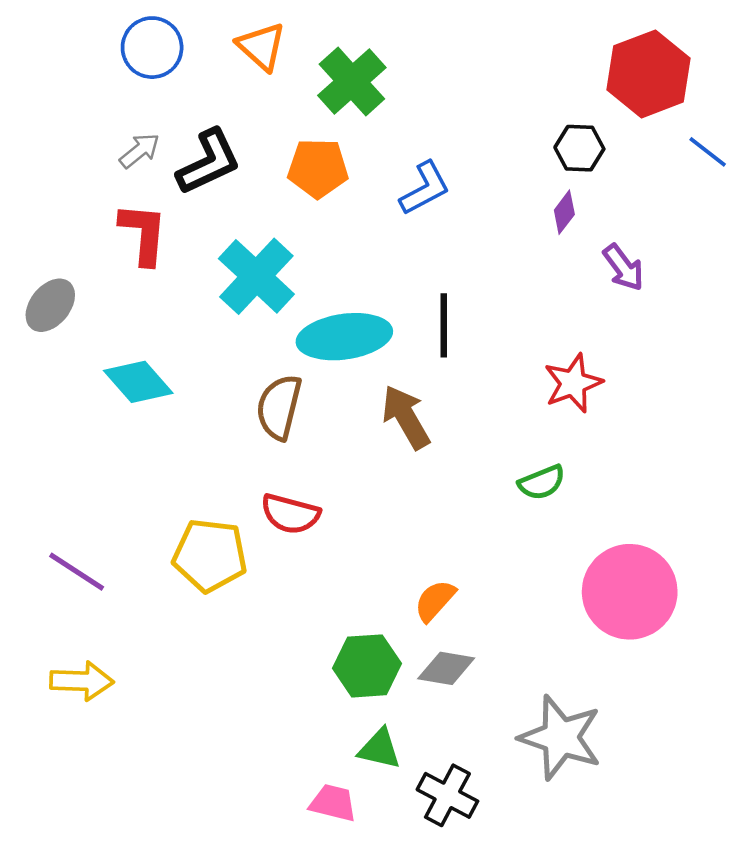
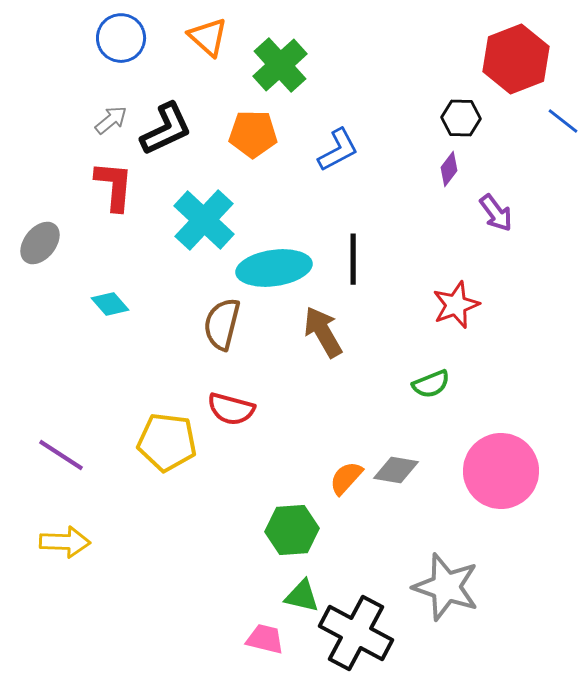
cyan diamond: (138, 382) -> (110, 304), size x0.7
gray diamond: (446, 668) -> (396, 470), moved
black cross: (447, 795) -> (356, 633), size x1.5

